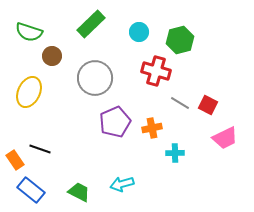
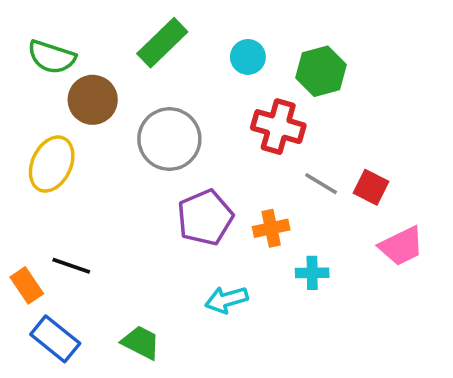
brown circle: (52, 56) -> (93, 100), size x1.4
cyan arrow: (122, 184) -> (226, 300), moved

